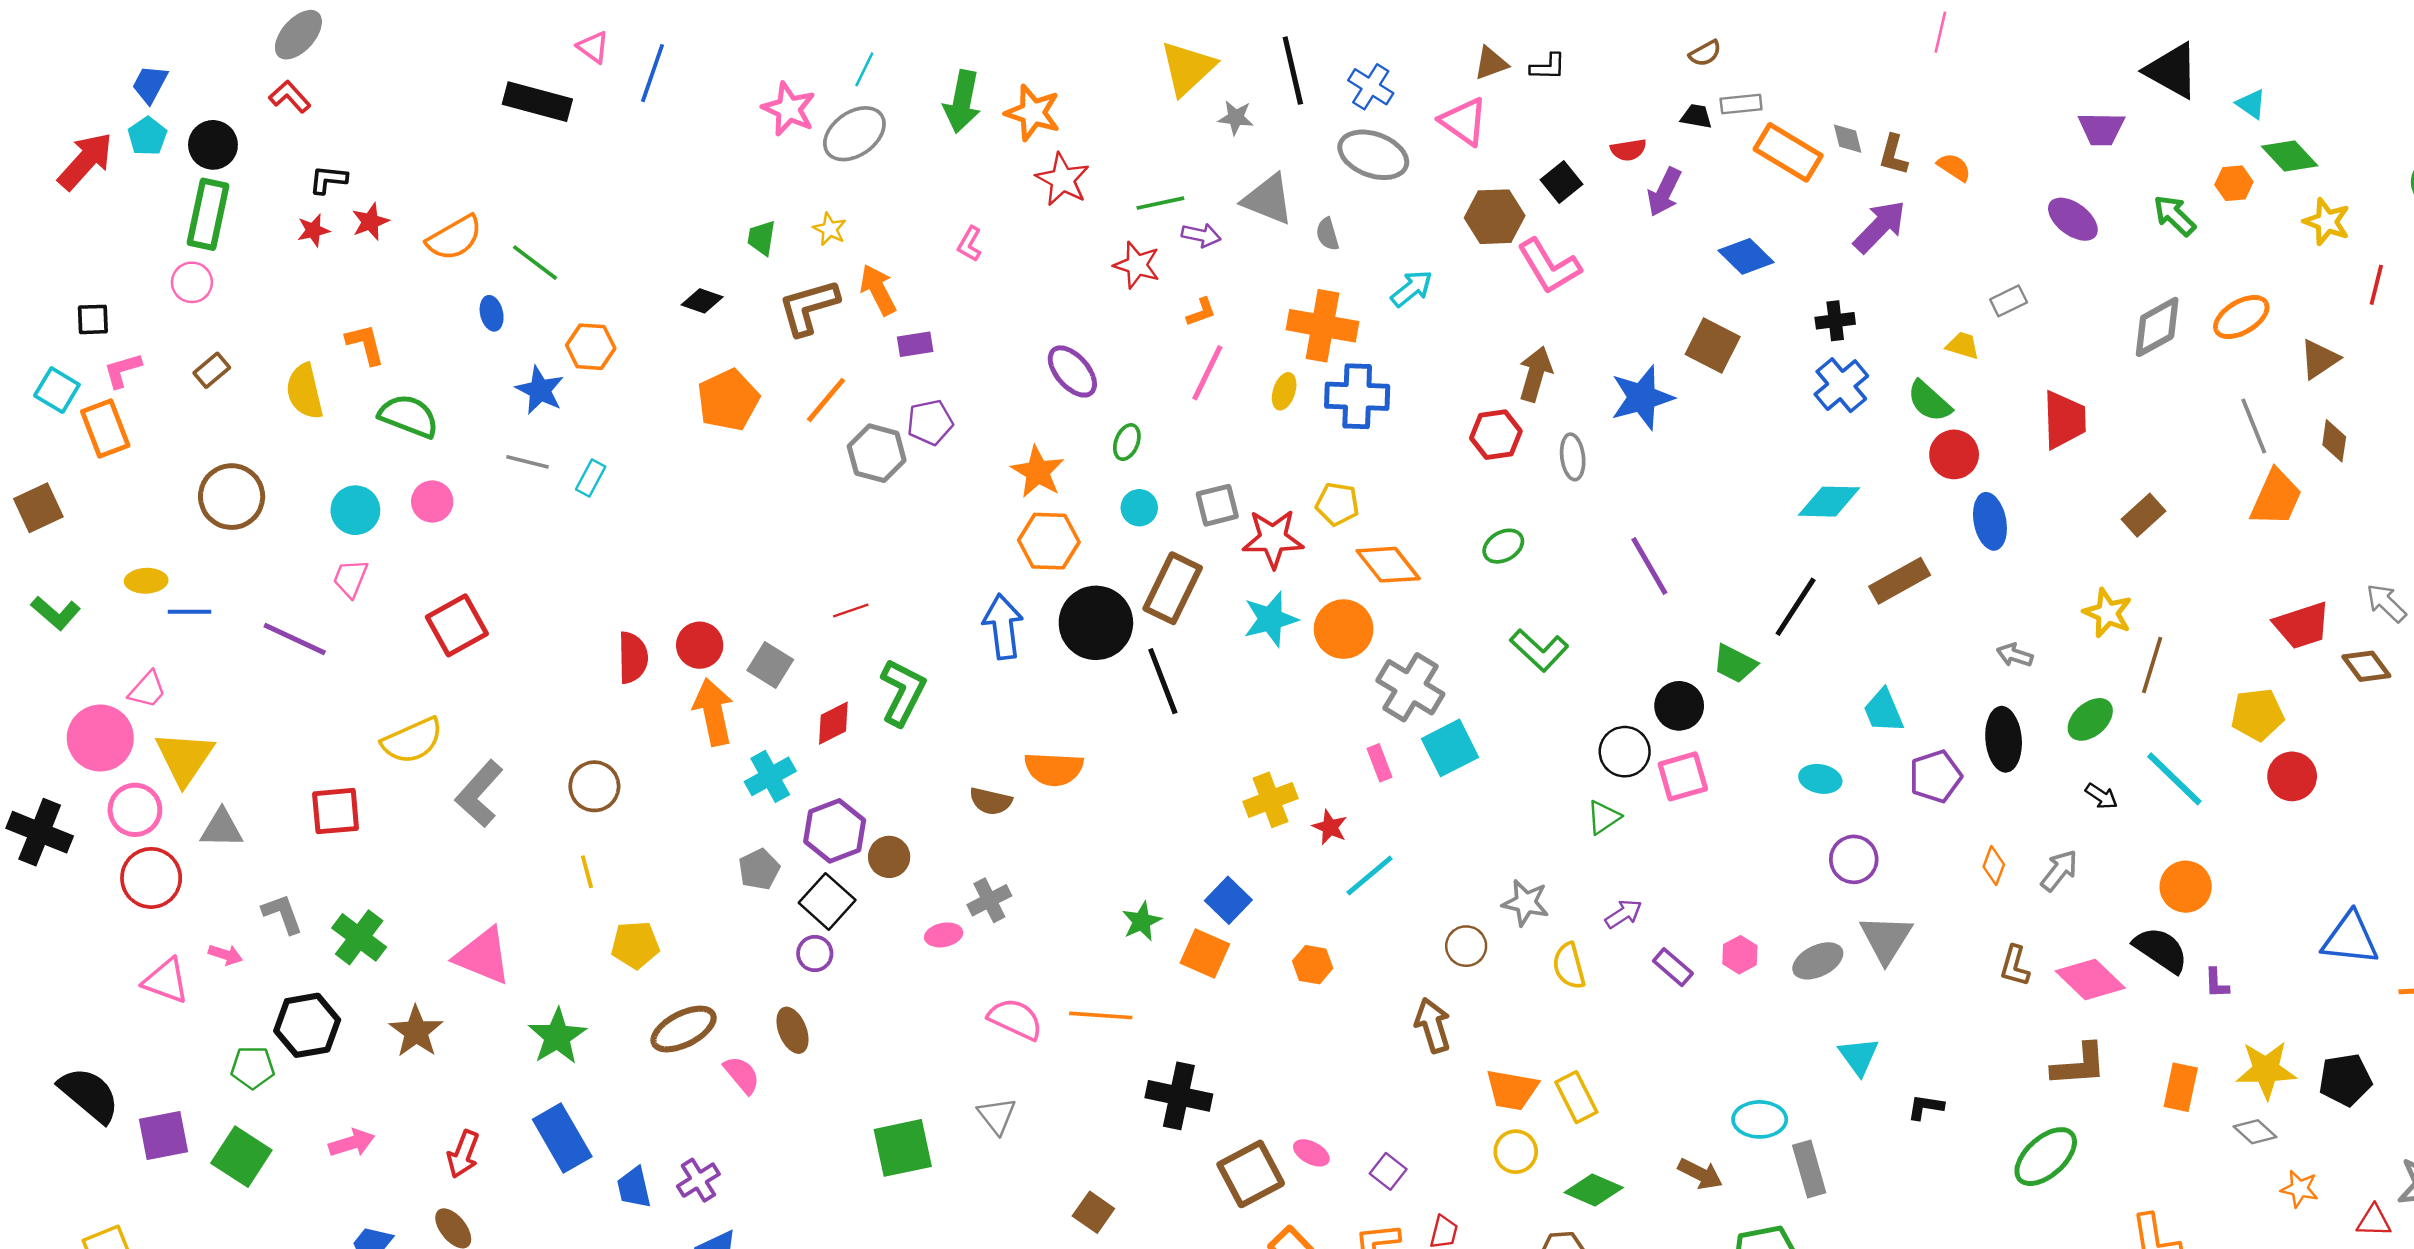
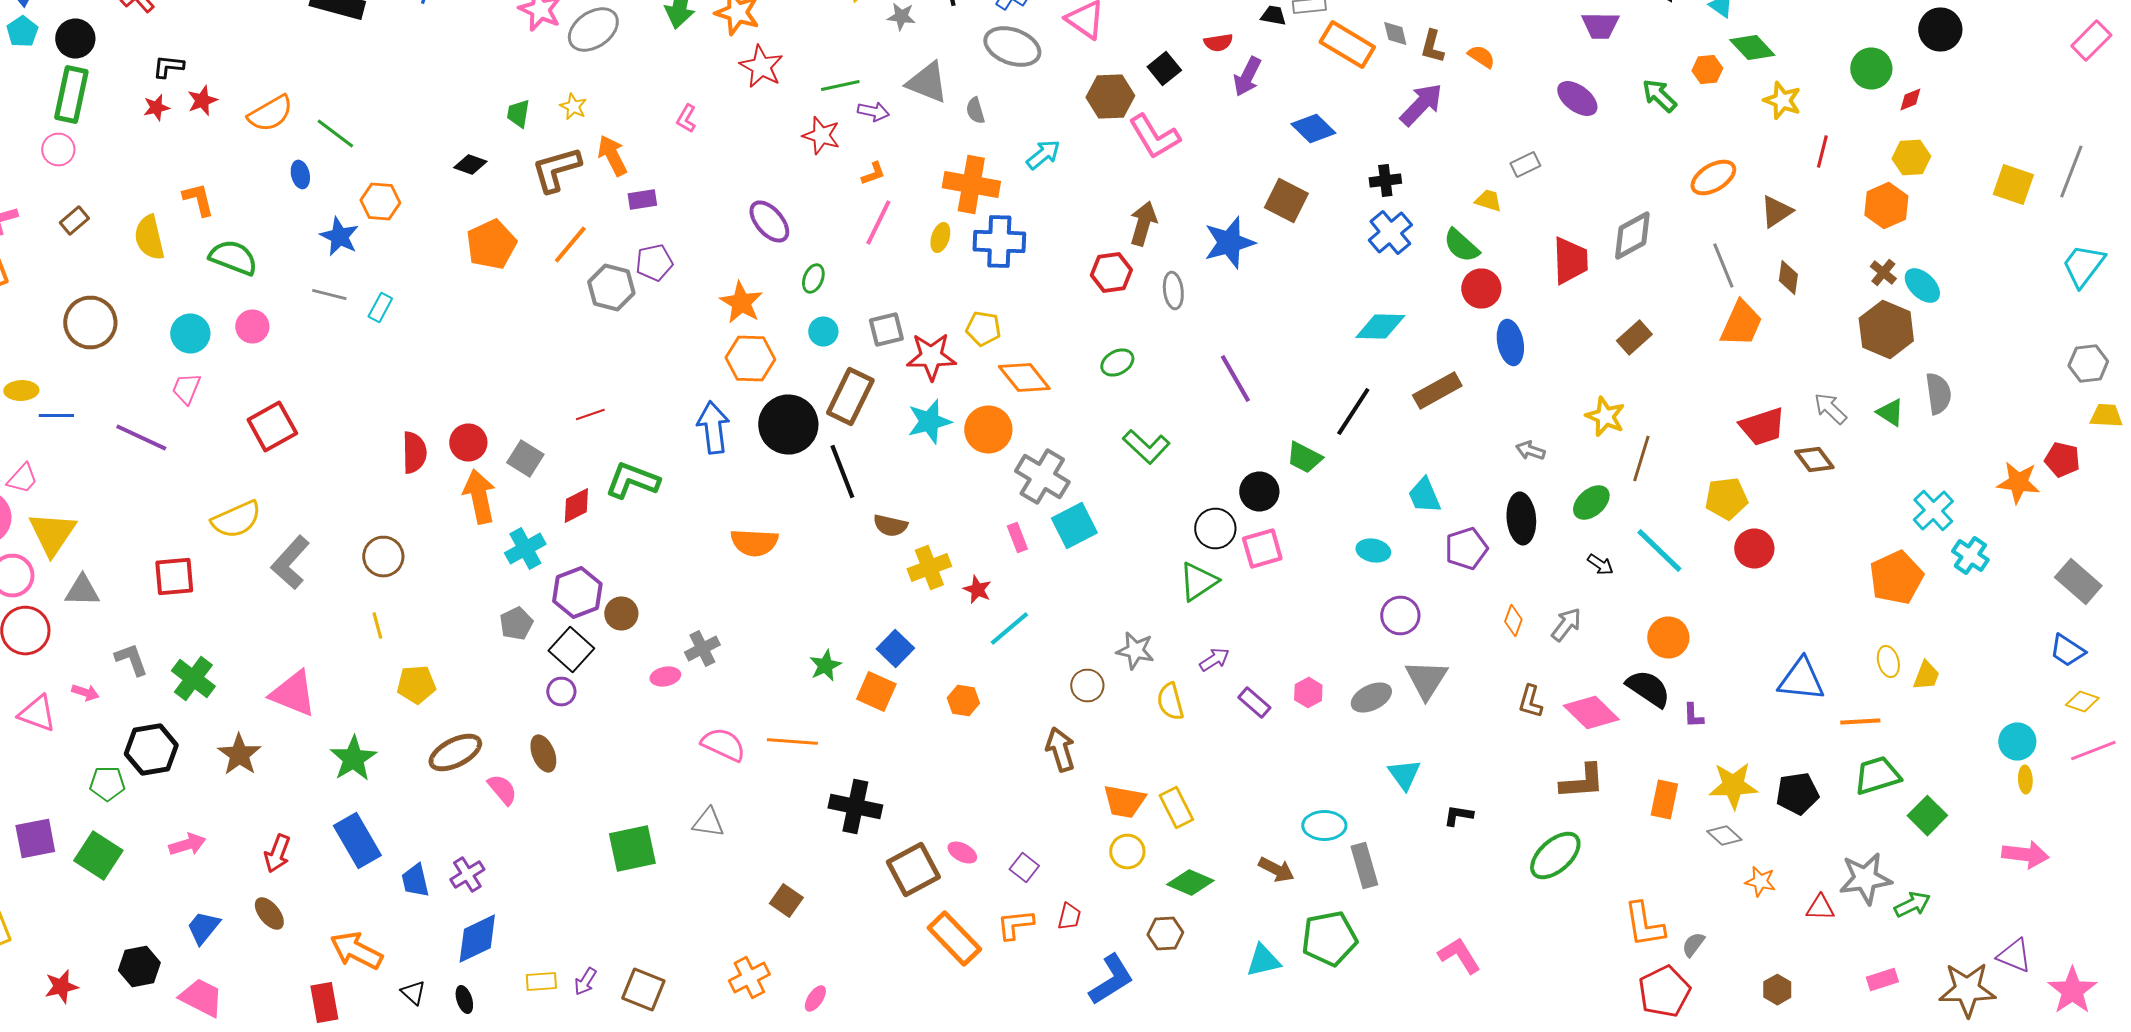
gray diamond: (2157, 327) -> (1632, 236), moved
green L-shape: (903, 692) -> (632, 480), turned -96
brown semicircle: (991, 801) -> (890, 526), moved
green triangle: (1604, 817) -> (1198, 582), size x1.4
gray triangle: (997, 1116) -> (708, 822), turned -44

